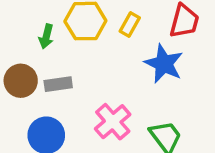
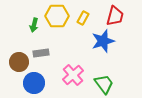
blue star: (164, 64) -> (103, 41), turned 30
brown circle: (21, 81) -> (19, 62), moved

